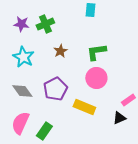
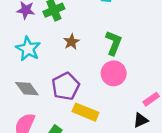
green L-shape: (96, 52) -> (114, 43), turned 120
yellow rectangle: (84, 107) -> (86, 112), moved

